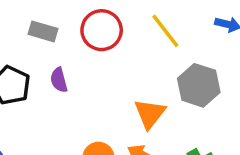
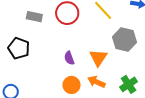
purple semicircle: (59, 80) -> (69, 58), moved

